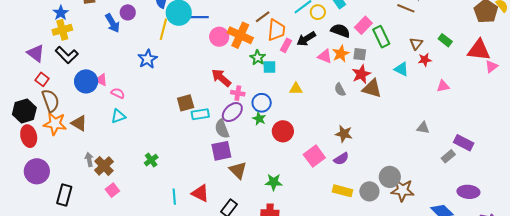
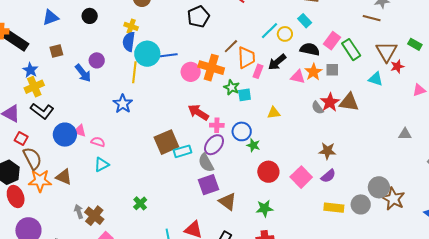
brown triangle: (416, 44) -> (387, 52), size x1.6
red star: (361, 74) -> (330, 102), moved
brown square: (186, 103) -> (166, 142), size x1.4
green star: (259, 119) -> (253, 145), moved
red circle: (283, 131) -> (268, 172), moved
brown star: (402, 190) -> (393, 199), turned 30

